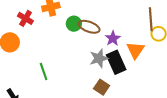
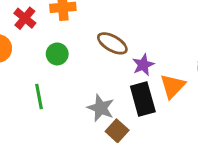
green circle: (74, 24) -> (57, 54), moved
gray star: (99, 58) -> (101, 108), moved, turned 30

